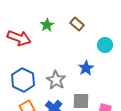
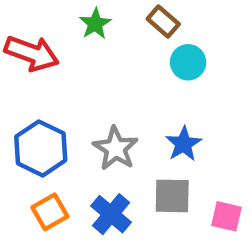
cyan circle: (105, 45) -> (188, 62), moved
blue star: (86, 68) -> (184, 144), moved

